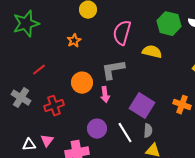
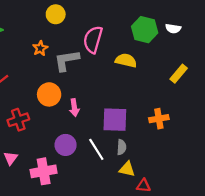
gray L-shape: (113, 70) -> (67, 60), moved
orange cross: (182, 105) -> (159, 119), turned -30
purple square: (142, 106) -> (115, 120), turned -30

